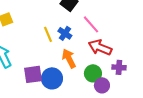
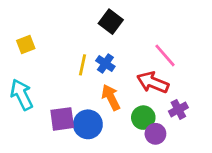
pink line: (91, 24) -> (165, 55), moved
yellow line: (48, 34) -> (82, 65), turned 35
purple cross: (119, 67) -> (178, 109), turned -32

